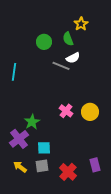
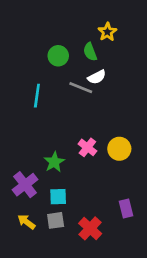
cyan line: (14, 72) -> (37, 96), moved
green star: (32, 122) -> (54, 162), moved
purple rectangle: (95, 165) -> (126, 209), moved

